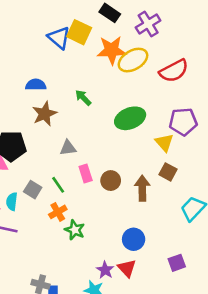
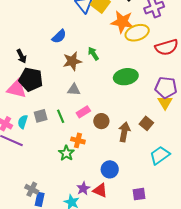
blue semicircle: (36, 85) -> (59, 36), turned 126
brown star: (45, 114) -> (72, 61), moved
yellow triangle: (164, 143) -> (165, 102), moved
pink rectangle: (86, 174) -> (83, 112), turned 64
gray square: (33, 190) -> (41, 116), turned 32
orange cross: (58, 212) -> (78, 140), moved, turned 32
red triangle: (127, 268) -> (100, 190), turned -35

